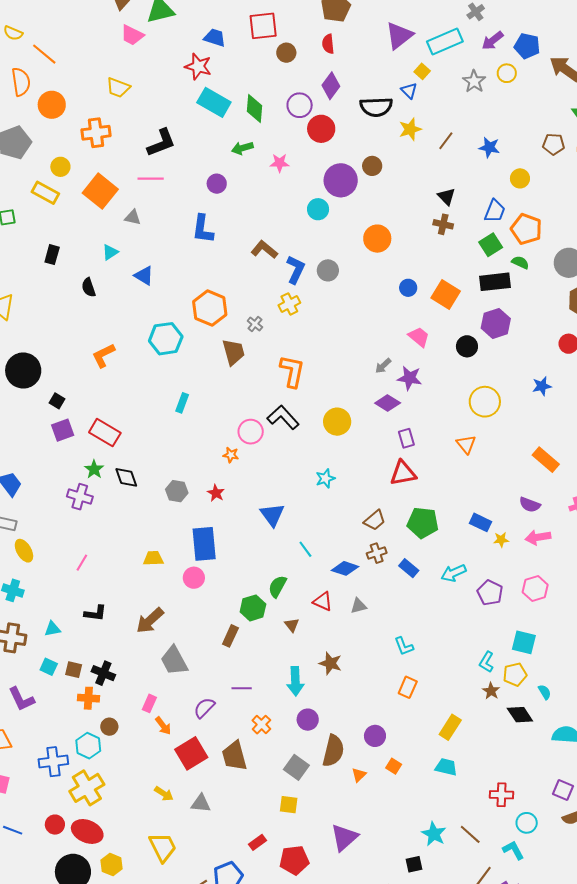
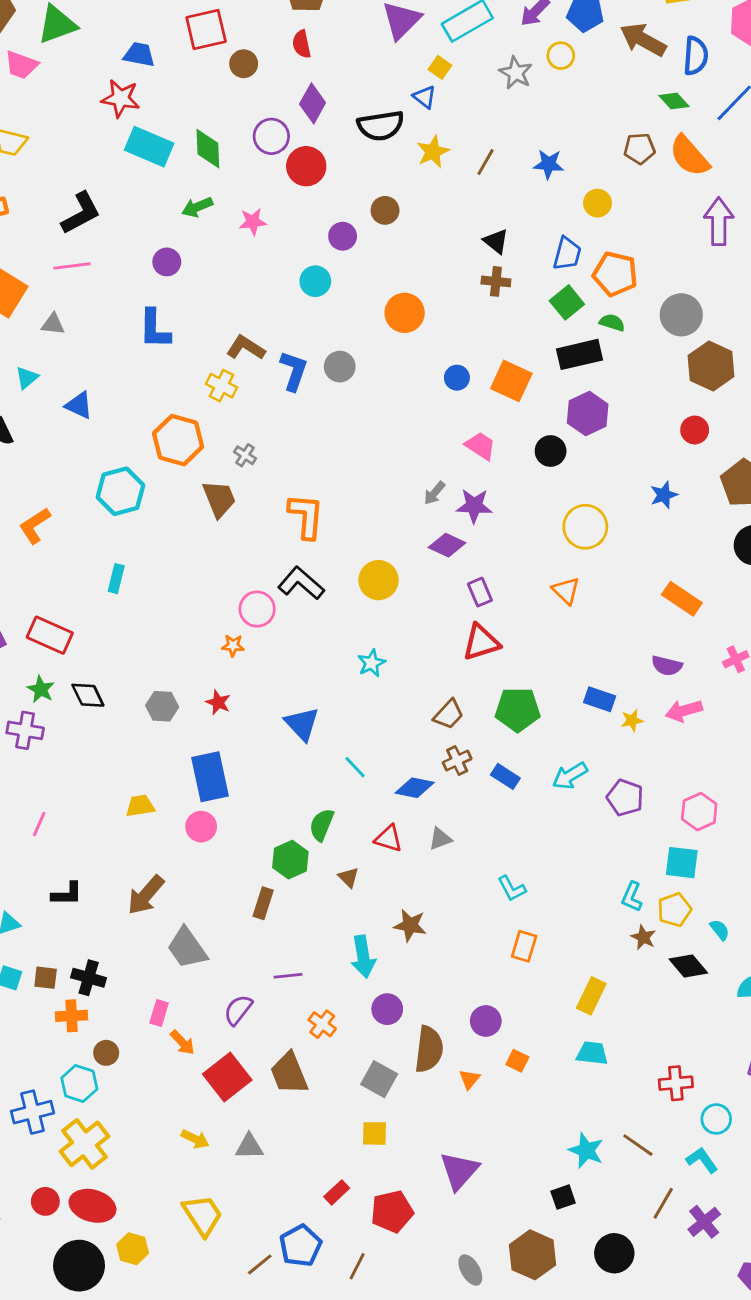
purple circle: (341, 180) -> (343, 236), size x0.6
yellow cross: (289, 304) -> (221, 386), moved, turned -30
cyan rectangle: (182, 403) -> (116, 579), moved
pink hexagon: (535, 588) -> (699, 812), moved

